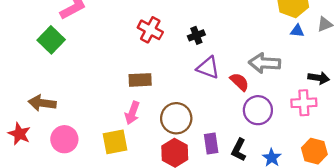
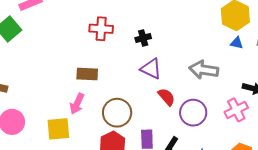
red cross: (150, 30) -> (101, 29), turned -30
red semicircle: (239, 82) -> (166, 97), moved
pink cross: (304, 103) -> (236, 110), turned -30

